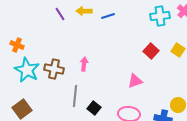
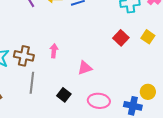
pink triangle: (135, 81) -> (85, 68), moved
gray line: (75, 96) -> (32, 83), moved

